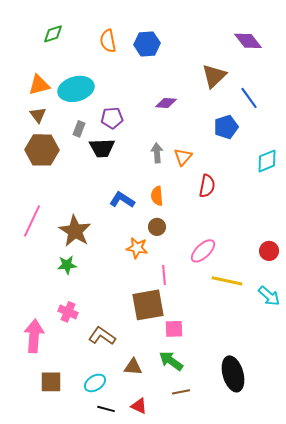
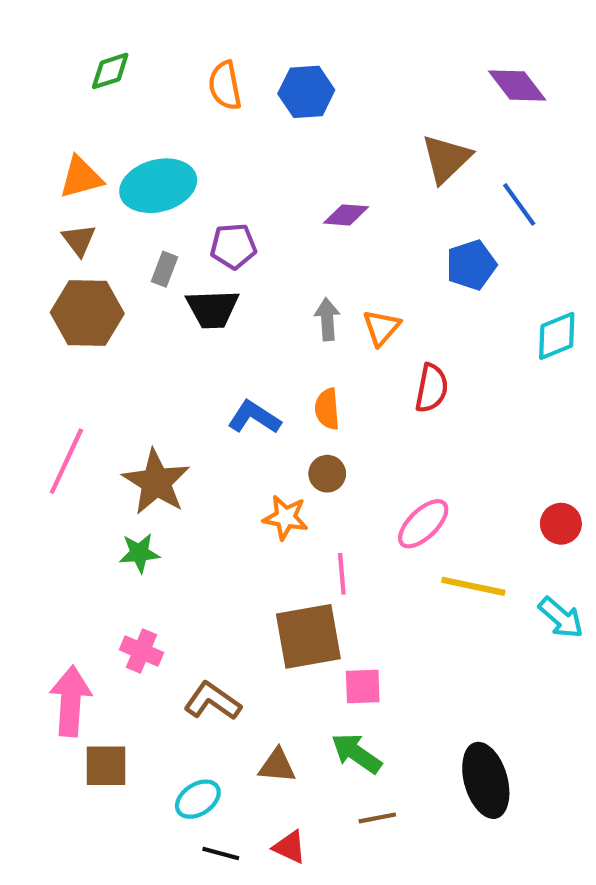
brown square: (51, 382) -> (106, 766), moved

